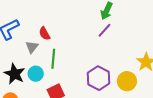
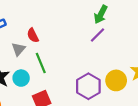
green line: (53, 59) -> (41, 63), turned -30
yellow circle: (127, 81) -> (116, 80), moved

